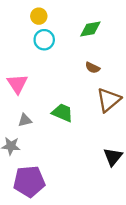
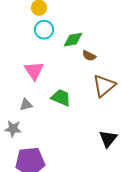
green diamond: (90, 29) -> (73, 40), moved
pink triangle: (17, 84) -> (34, 71), moved

